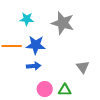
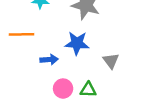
blue star: (36, 45) -> (77, 43), moved

